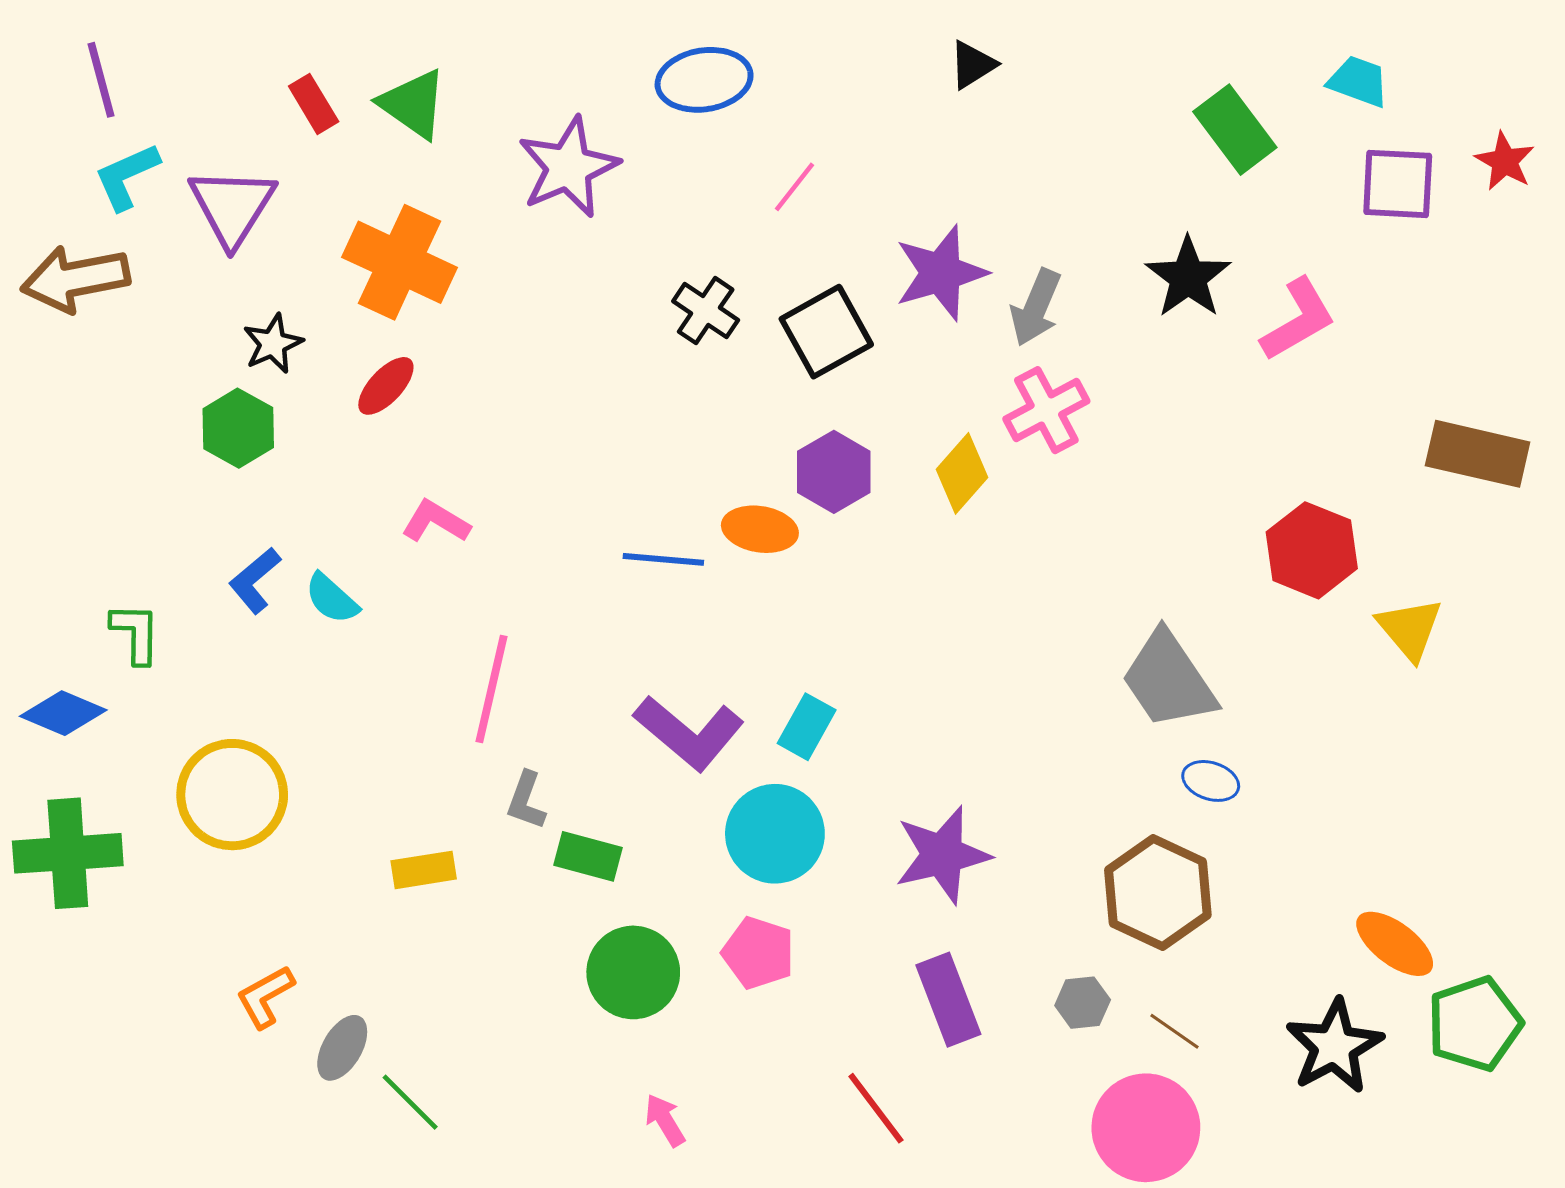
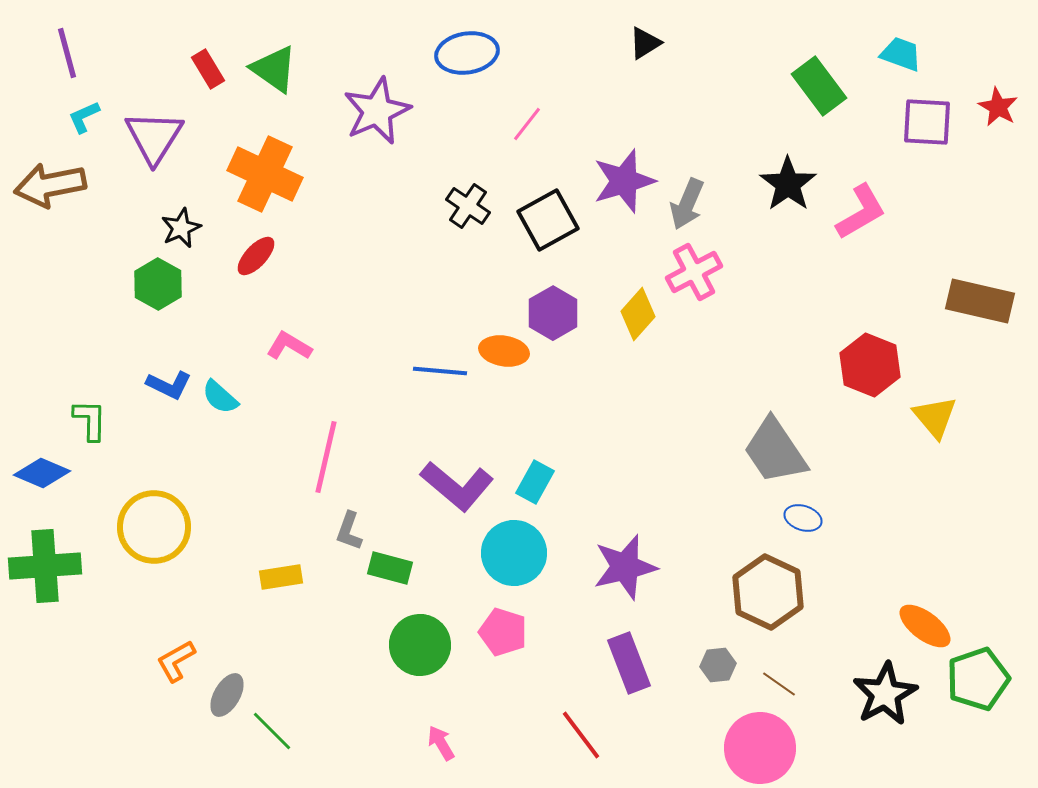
cyan L-shape: (127, 176) -> (84, 117), size x0.7
blue L-shape: (255, 580) -> (169, 385), turned -114

